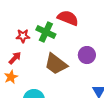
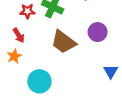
red arrow: (15, 58) -> (19, 35), turned 104

